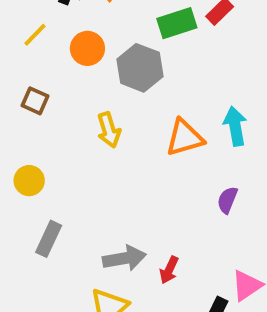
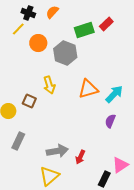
yellow line: (35, 35) -> (18, 29), moved
brown square: (35, 101) -> (29, 101), moved
cyan arrow: (235, 126) -> (114, 94), moved, turned 54

